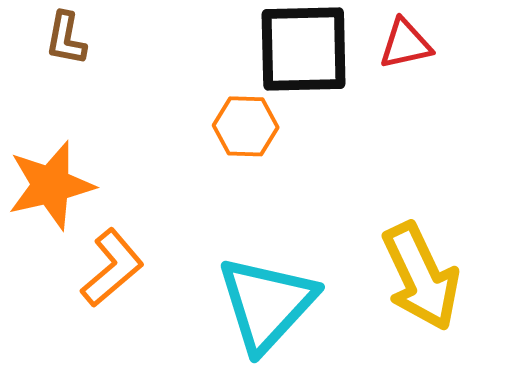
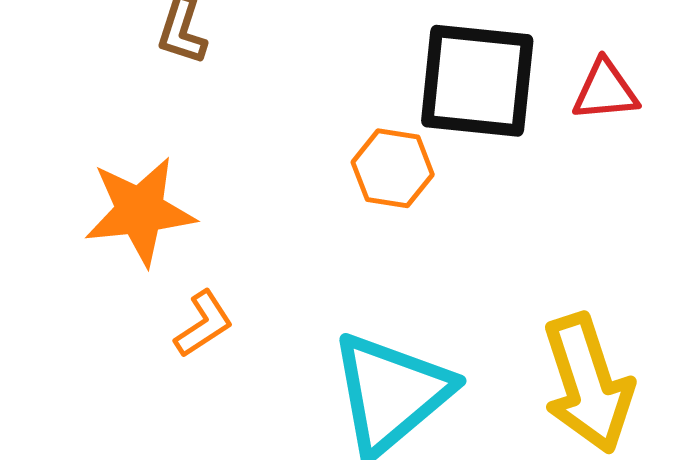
orange L-shape: (112, 268) -> (204, 324), size x0.7

